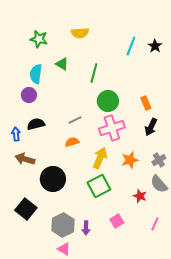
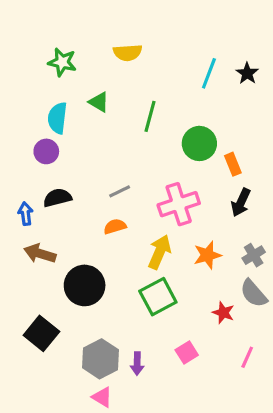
green circle: (108, 101) -> (199, 143), moved

